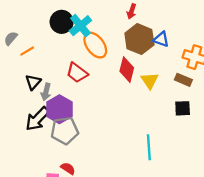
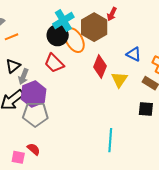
black circle: (62, 22) -> (58, 35), moved
brown hexagon: (139, 39) -> (94, 27), moved
blue triangle: (161, 39) -> (134, 54), moved

